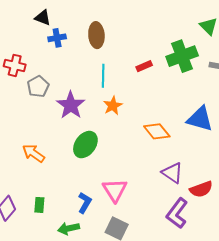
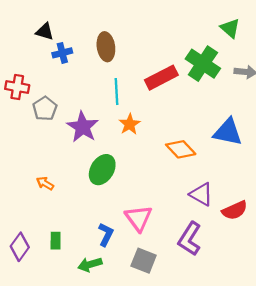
green cross: (182, 56) -> (203, 64), turned -32
red rectangle: (144, 66) -> (161, 78), size x1.8
orange arrow: (34, 153) -> (45, 183), size x0.7
purple L-shape: (177, 213) -> (190, 239), moved

